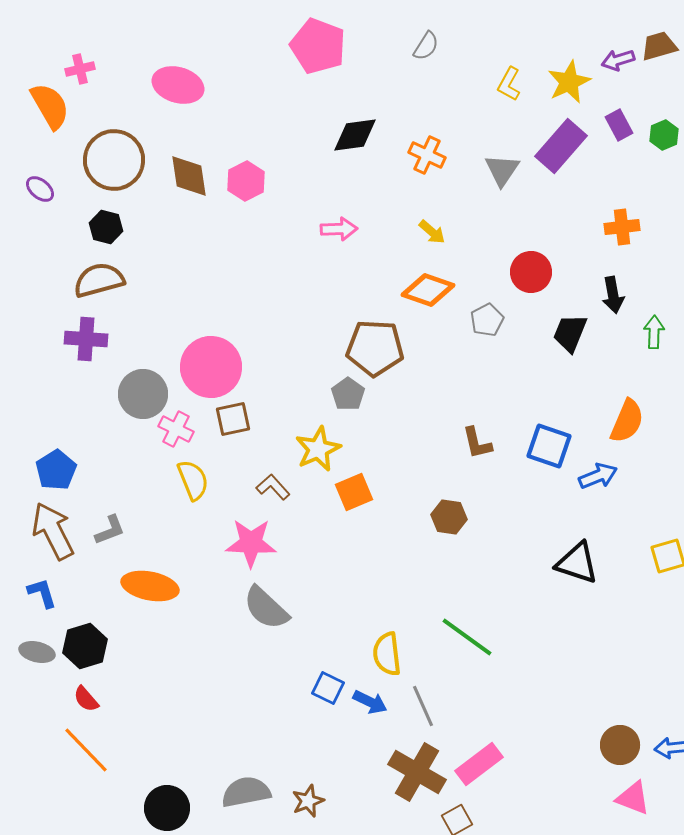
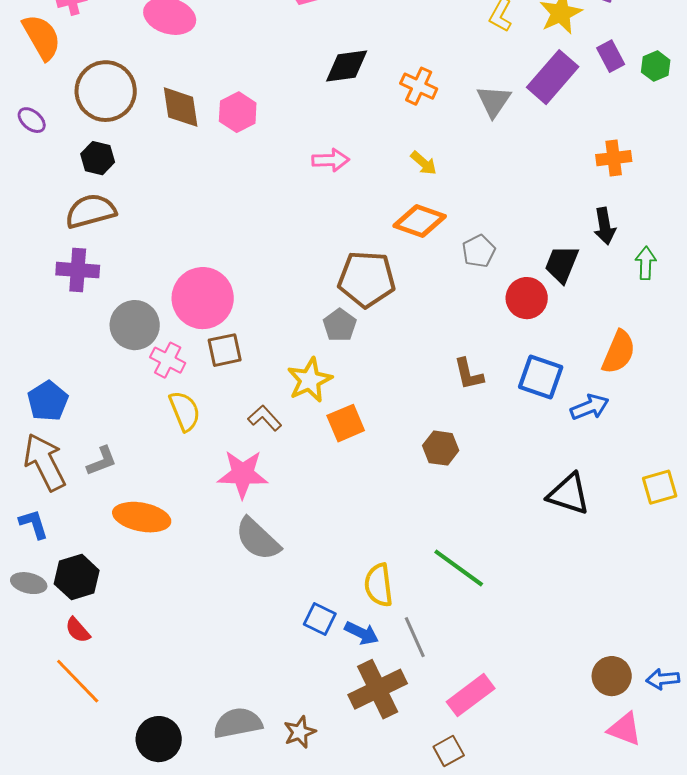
red circle: (531, 272) -> (527, 298), moved
brown cross: (417, 772) -> (378, 689), moved, turned 34

